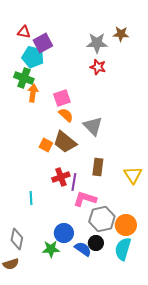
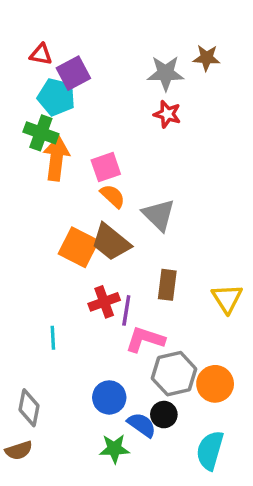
orange arrow: (33, 93) -> (56, 159), size x1.4
orange square: (46, 145) -> (79, 247), size x1.6
green star: (51, 249) -> (114, 449), moved
cyan semicircle: (123, 249) -> (210, 450), moved

